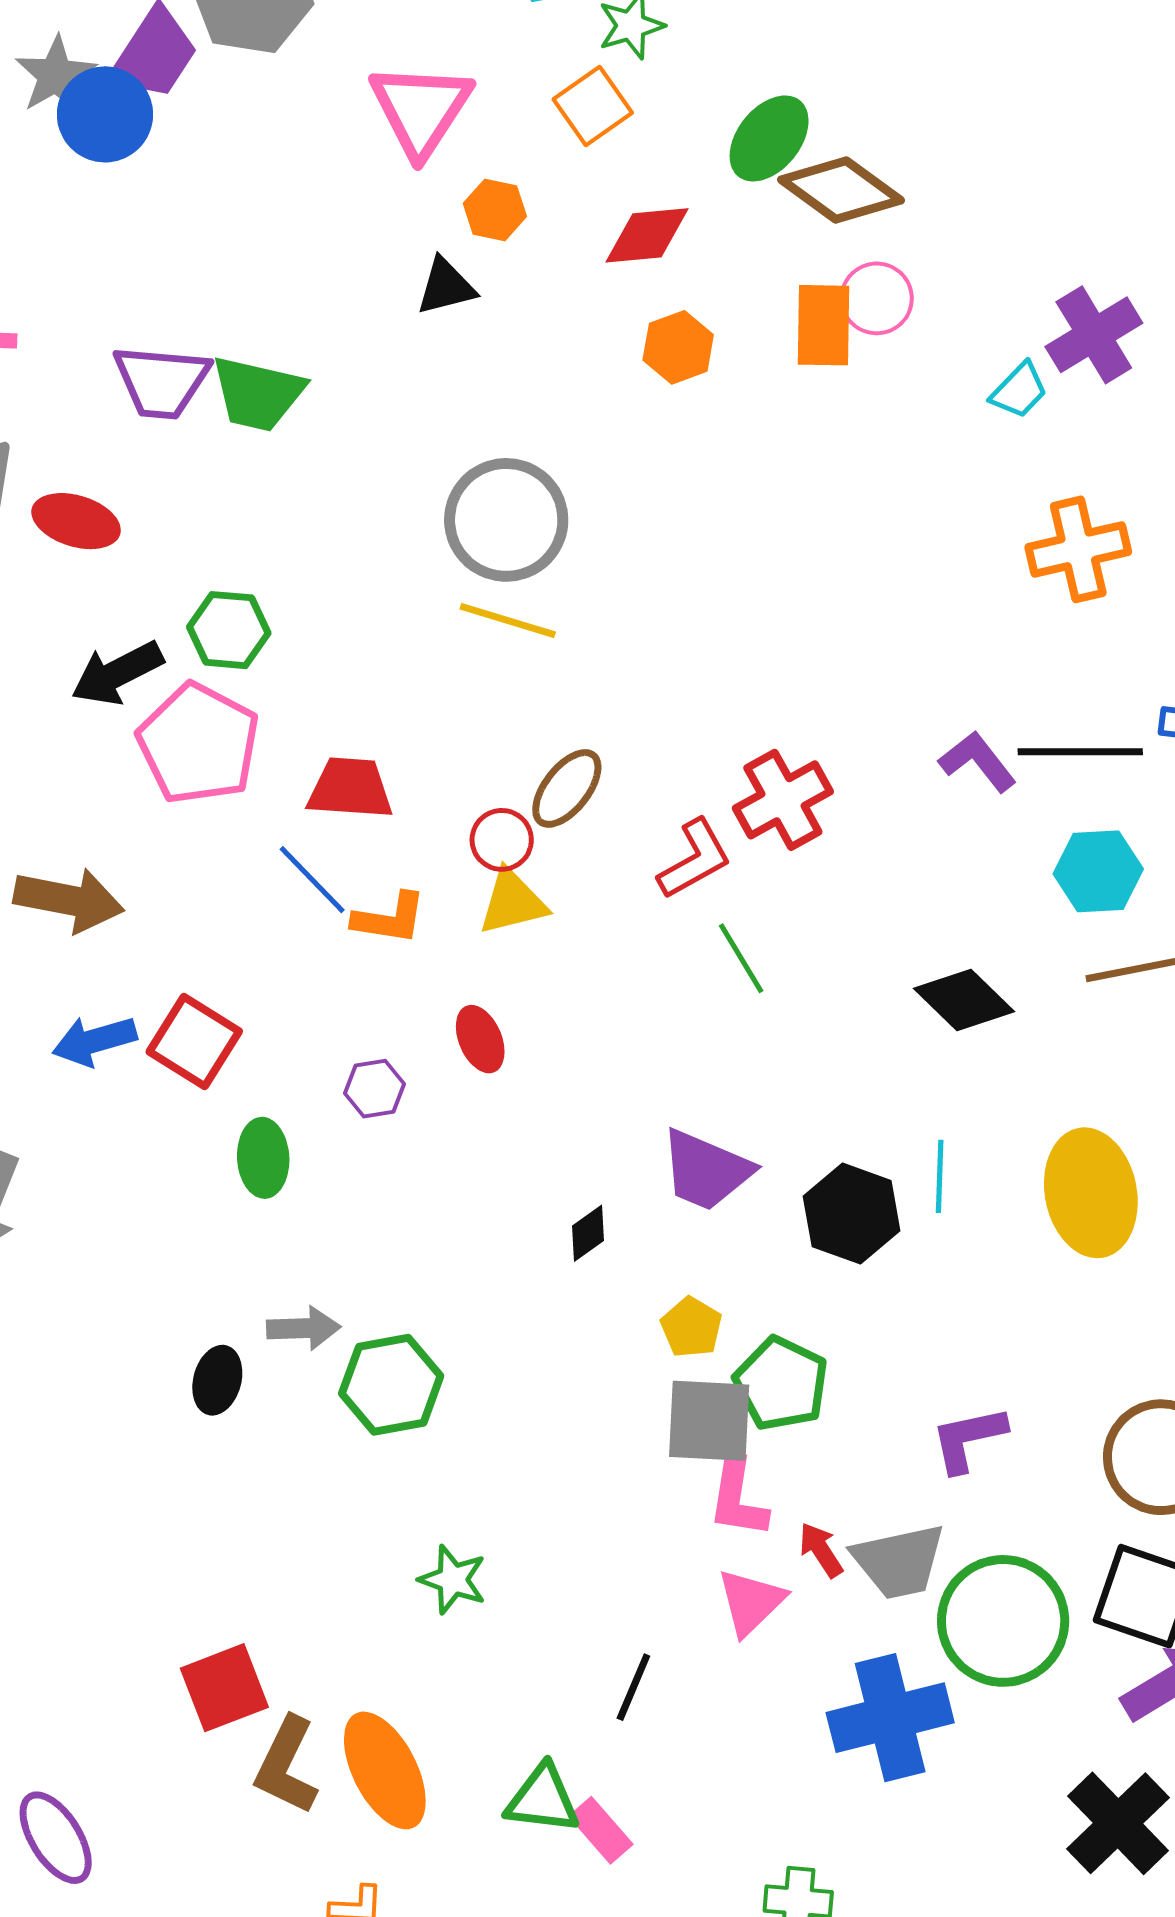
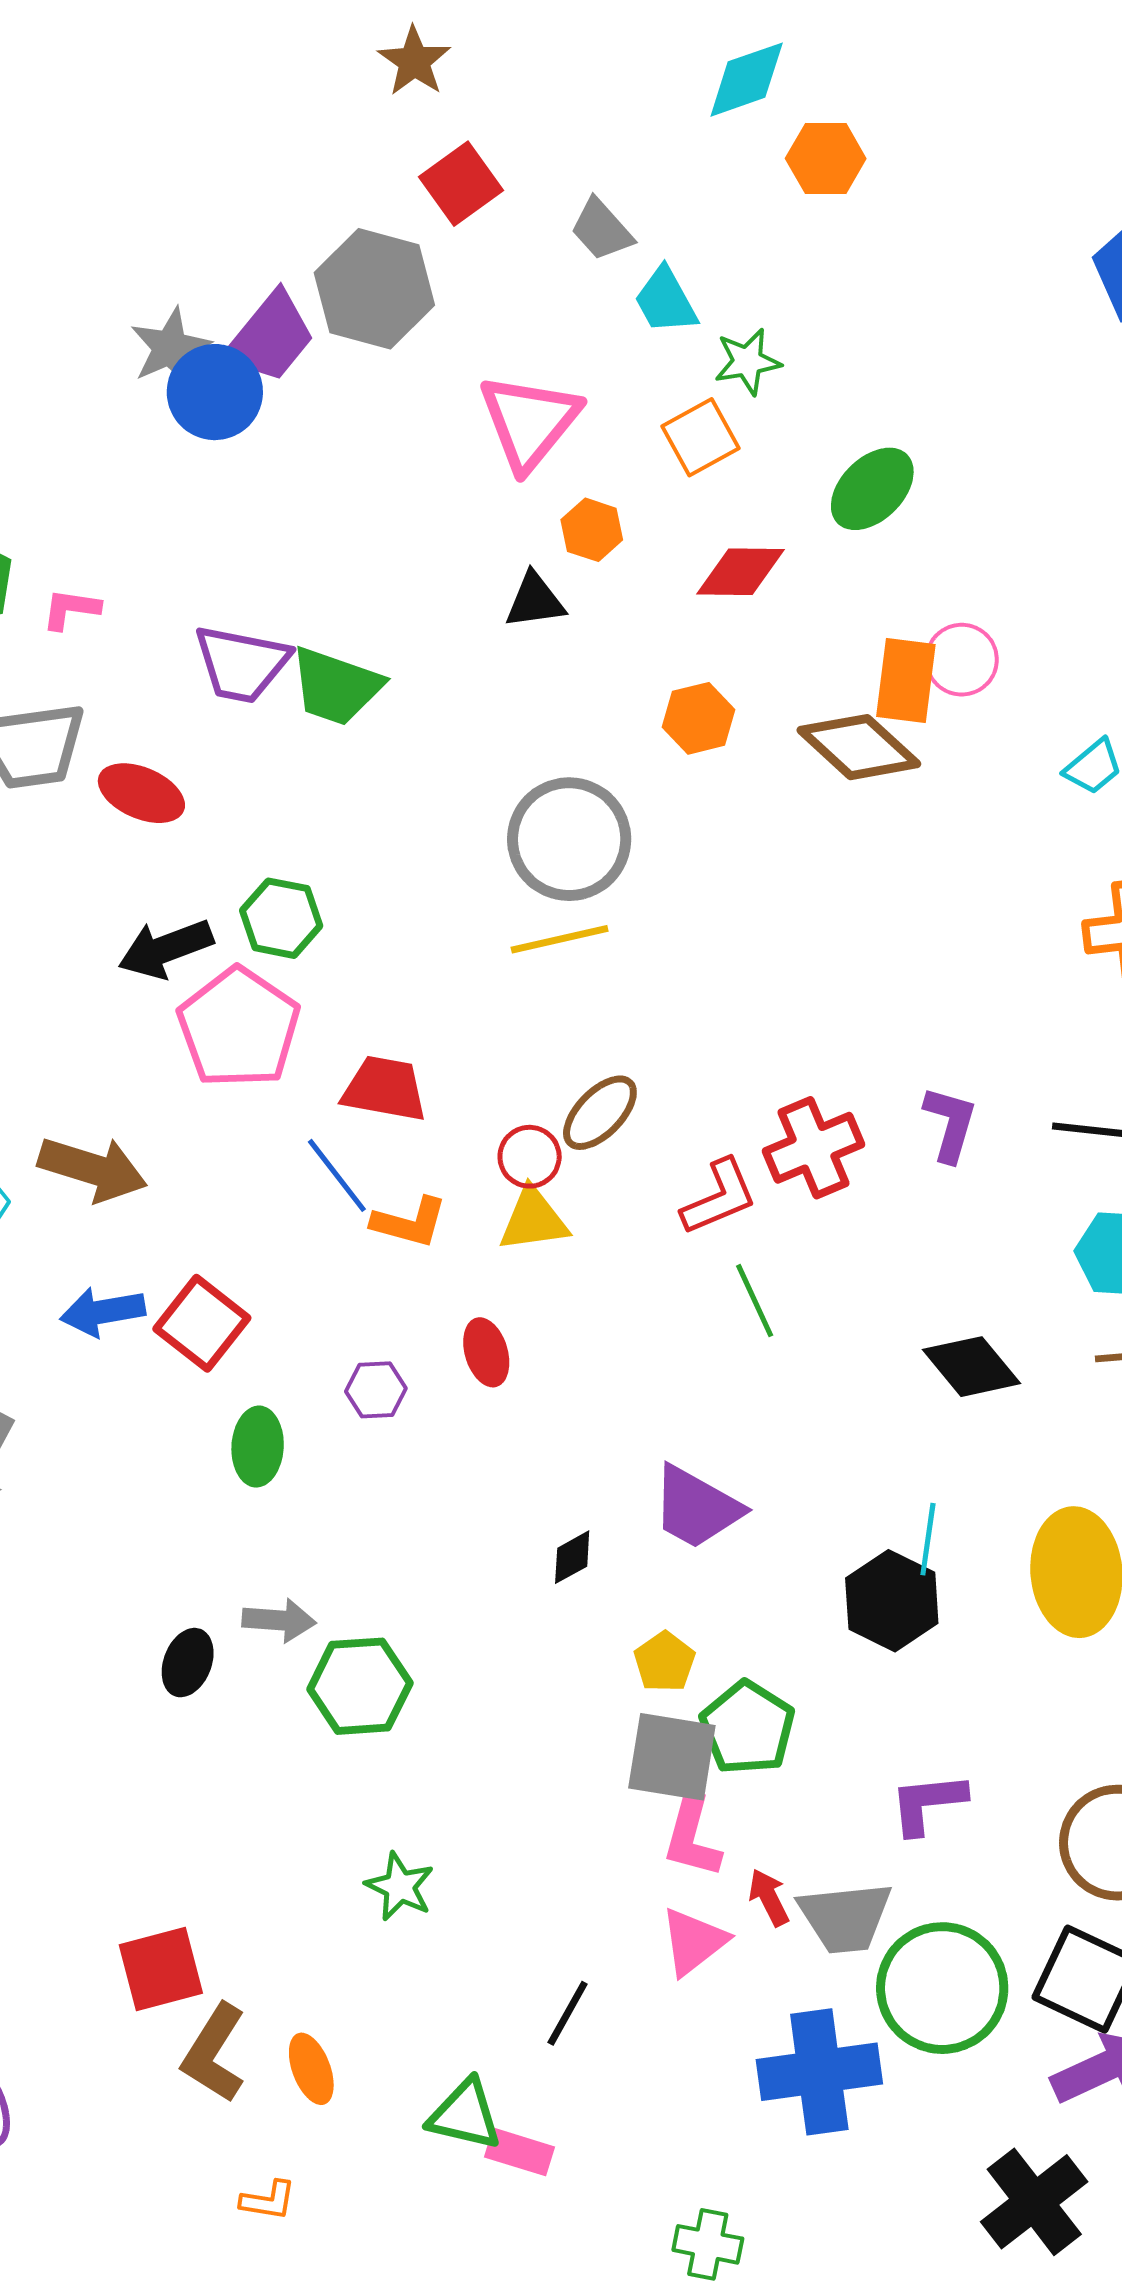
brown diamond: (841, 190) -> (859, 747), moved
orange hexagon: (678, 347) -> (698, 718), moved
yellow line: (508, 620) -> (560, 939), turned -36
purple L-shape: (978, 761) -> (950, 1124), moved, turned 48
black hexagon: (852, 1214) -> (892, 1601), moved
orange ellipse: (385, 1770) -> (311, 2069), size x0.6
pink rectangle: (601, 1830) -> (519, 2152), turned -38

